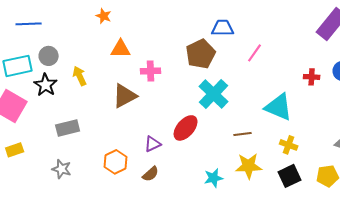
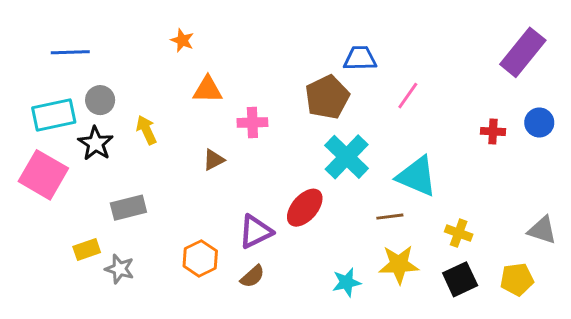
brown triangle: (125, 96) -> (214, 160), size x0.6
cyan triangle: (279, 107) -> (417, 176), moved
purple triangle: (153, 144) -> (255, 232), size x1.4
yellow rectangle: (15, 150) -> (87, 249), moved

